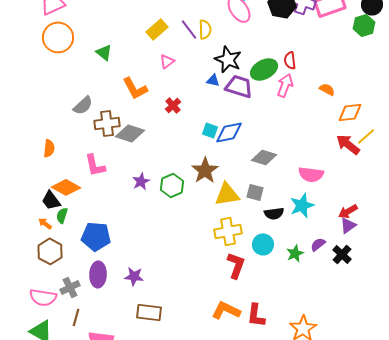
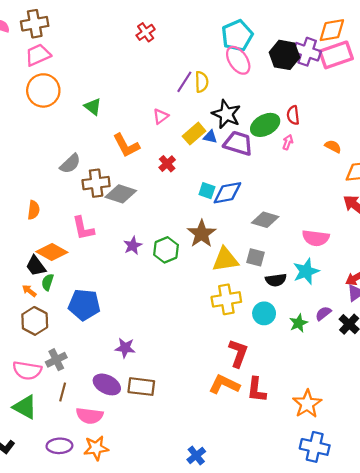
yellow rectangle: (157, 29) -> (194, 134), moved
purple line: (189, 29) -> (184, 82), turned 70
pink arrow: (285, 85) -> (288, 142), size x0.6
red L-shape: (236, 265) -> (238, 353), moved
purple ellipse: (98, 274) -> (107, 384), moved, turned -65

